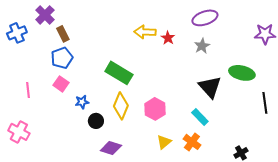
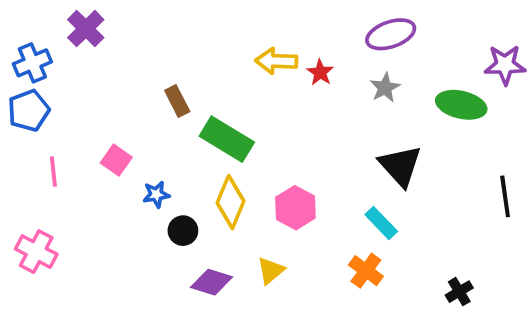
brown rectangle: (63, 34) -> (177, 101), moved
blue pentagon: (62, 58) -> (29, 111), moved
green ellipse: (242, 73) -> (461, 105), moved
yellow triangle: (164, 142) -> (271, 271), moved

